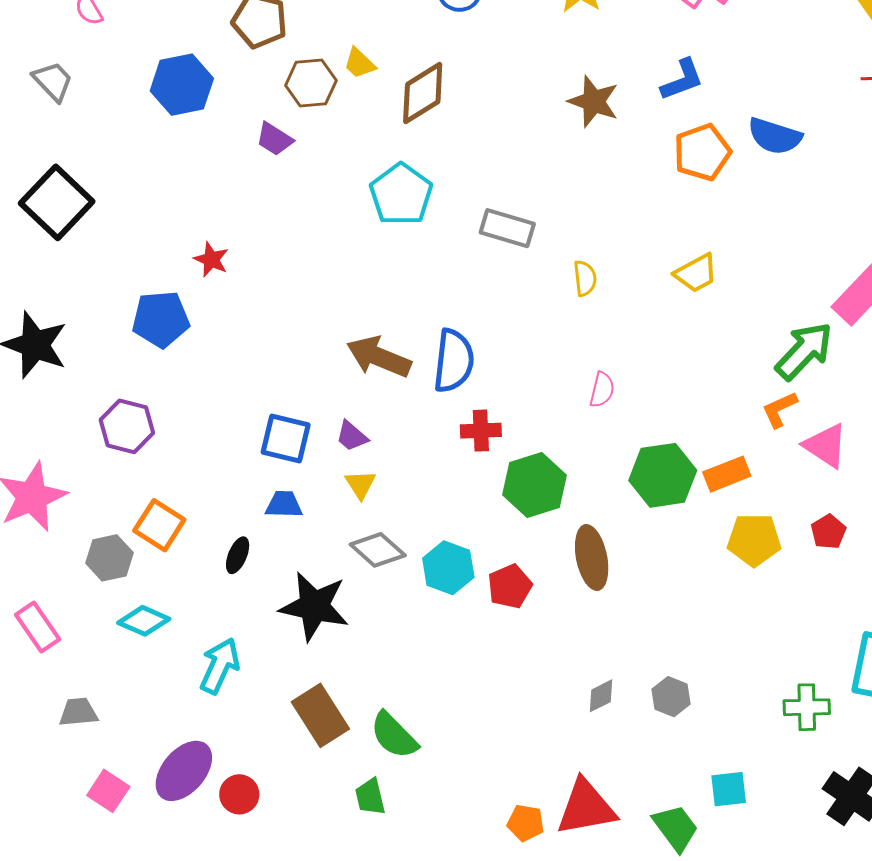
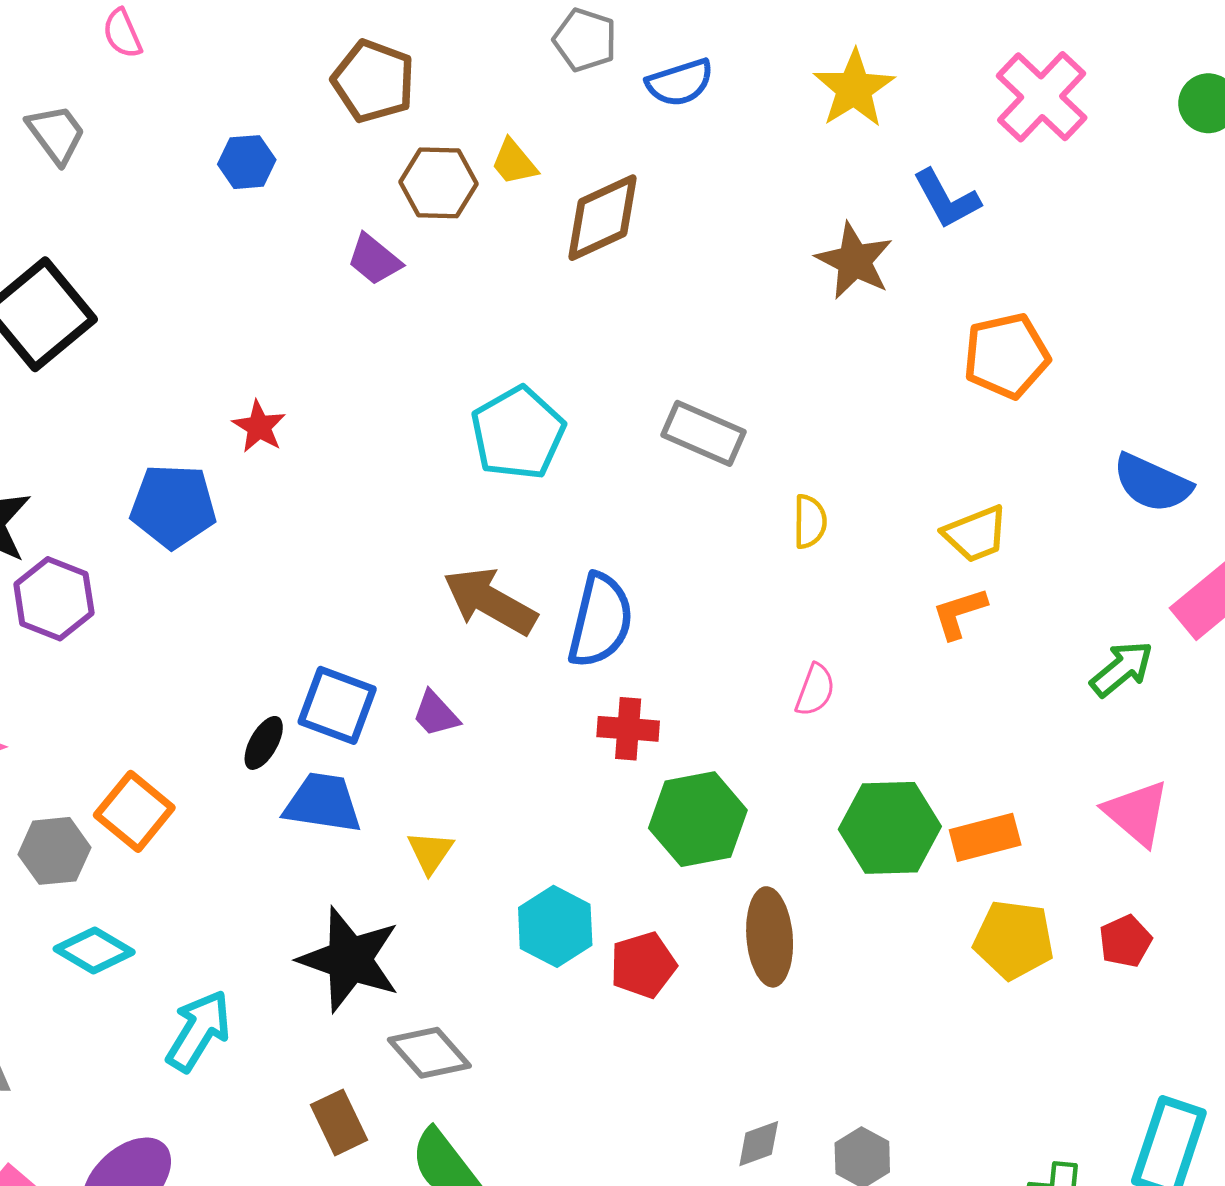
blue L-shape: (682, 80) -> (947, 199), moved, turned 75
blue hexagon: (182, 85) -> (247, 162), size x0.6
blue semicircle: (775, 136) -> (1152, 483), moved
cyan pentagon: (401, 194) -> (518, 433), moved
green arrow: (804, 351) -> (1122, 669), size x0.7
orange L-shape: (780, 409) -> (959, 613), moved
purple hexagon: (127, 426) -> (54, 599), moved
yellow triangle: (360, 484) -> (430, 852), moved
blue trapezoid: (284, 504) -> (323, 803), size x1.4
gray diamond: (378, 550) -> (429, 1053), moved
black ellipse: (238, 555) -> (264, 743), moved
brown rectangle: (320, 715) -> (339, 1122), size x0.7

